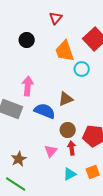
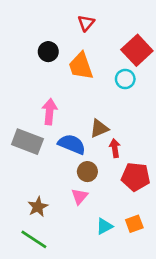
orange trapezoid: (65, 51) -> (81, 66), moved
cyan circle: (82, 69) -> (125, 79), moved
brown circle: (68, 130) -> (87, 172), moved
red arrow: (72, 148) -> (115, 148), moved

